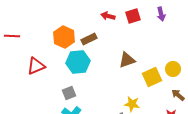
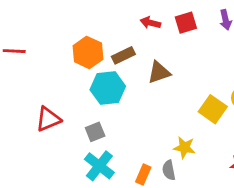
brown triangle: (127, 60) -> (159, 72), moved
red triangle: (36, 66) -> (48, 119), moved
yellow square: (152, 77) -> (213, 109), turned -30

